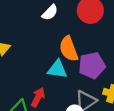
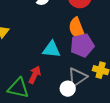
orange semicircle: (69, 49) -> (77, 29), moved

